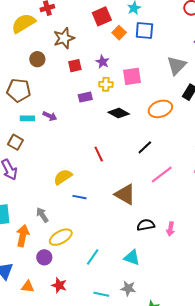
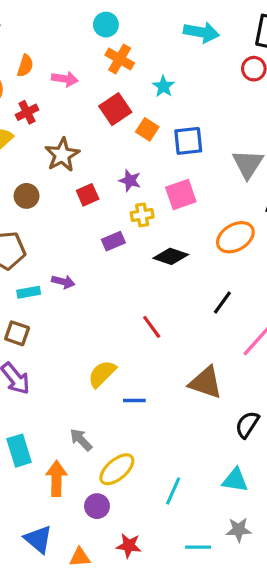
blue square: (144, 30) -> (188, 141), moved
black semicircle: (146, 225) -> (247, 425), turned -36

